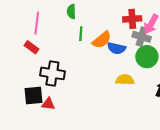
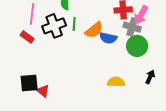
black cross: (52, 73) -> (54, 26), moved, turned -30
yellow semicircle: (125, 80) -> (116, 82), moved
red triangle: (48, 104) -> (43, 91), turned 32

